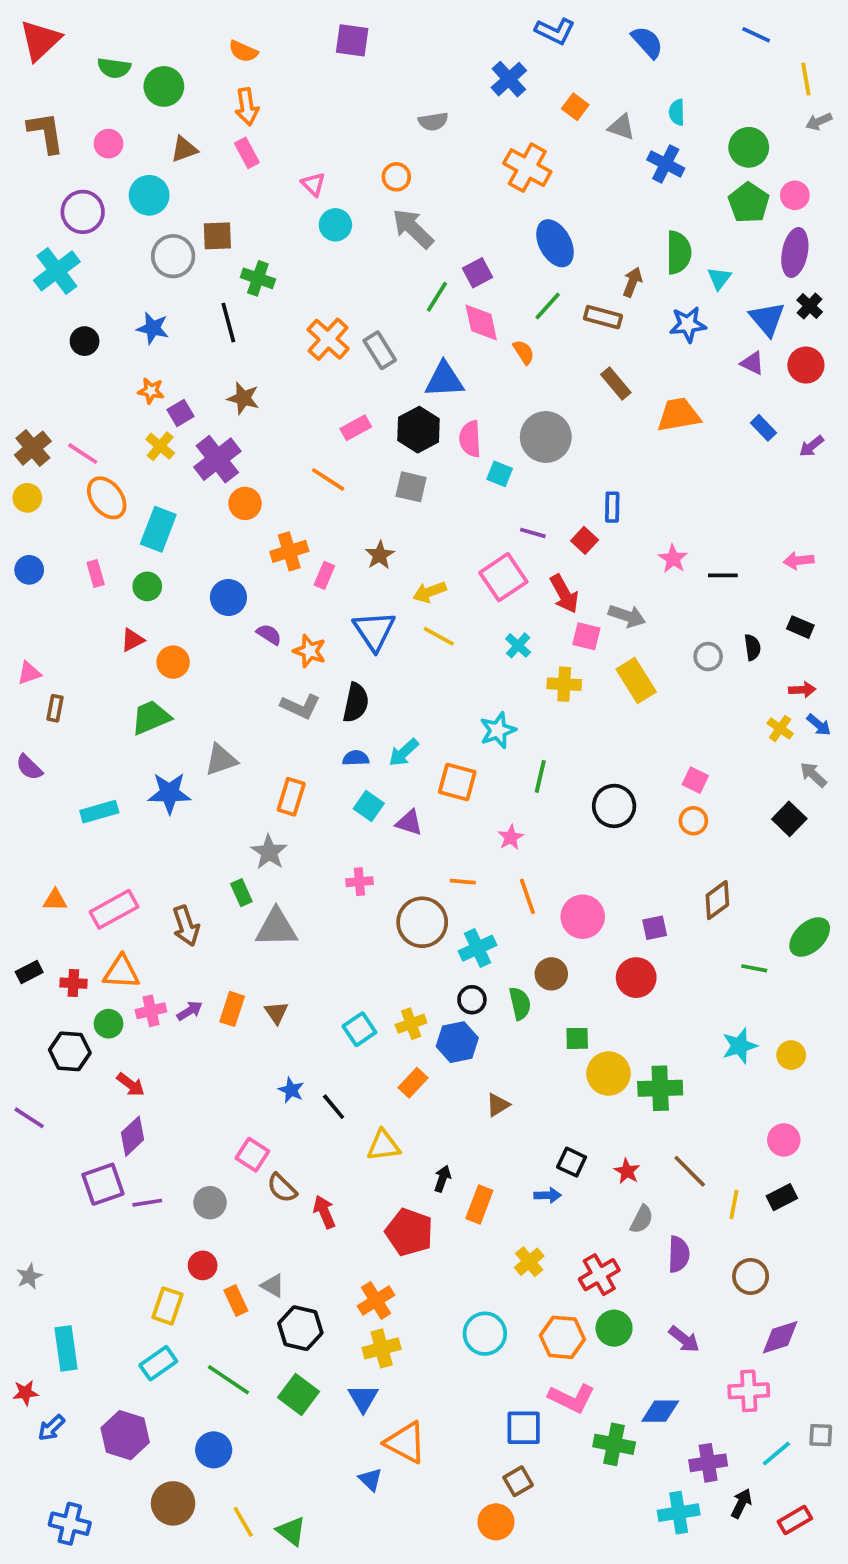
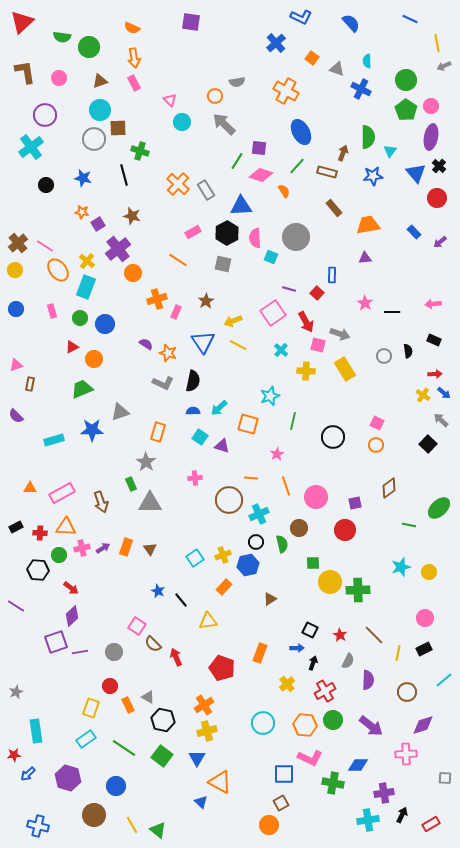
gray semicircle: (433, 121) -> (237, 82), moved
cyan circle: (149, 195) -> (100, 110), moved
purple square: (478, 273) -> (259, 148), turned 35
pink diamond: (481, 323) -> (261, 175), turned -60
purple triangle: (752, 363) -> (365, 258), moved, turned -32
yellow cross: (160, 446) -> (87, 261), moved
blue circle: (228, 598) -> (105, 324), moved
black arrow: (442, 1179) -> (313, 663), moved
purple arrow: (684, 1339) -> (371, 726), size x1.4
cyan line: (776, 1454) -> (444, 680), moved

